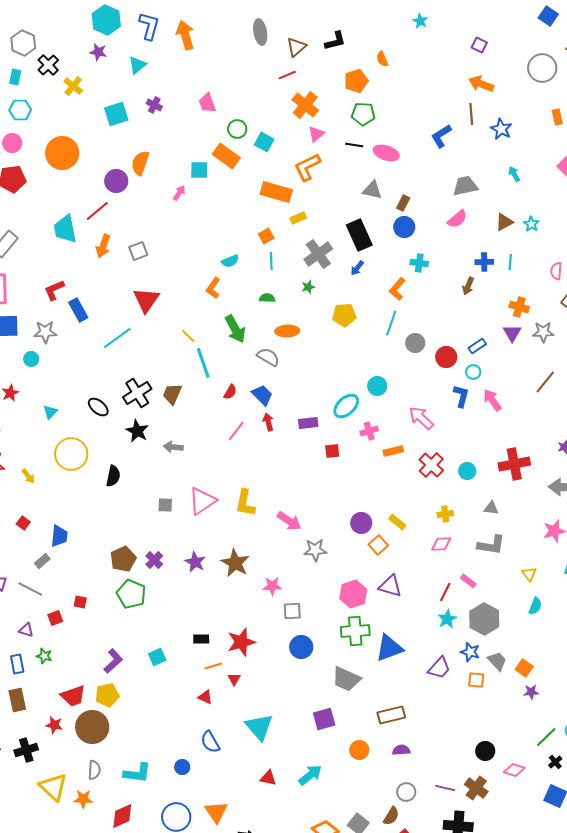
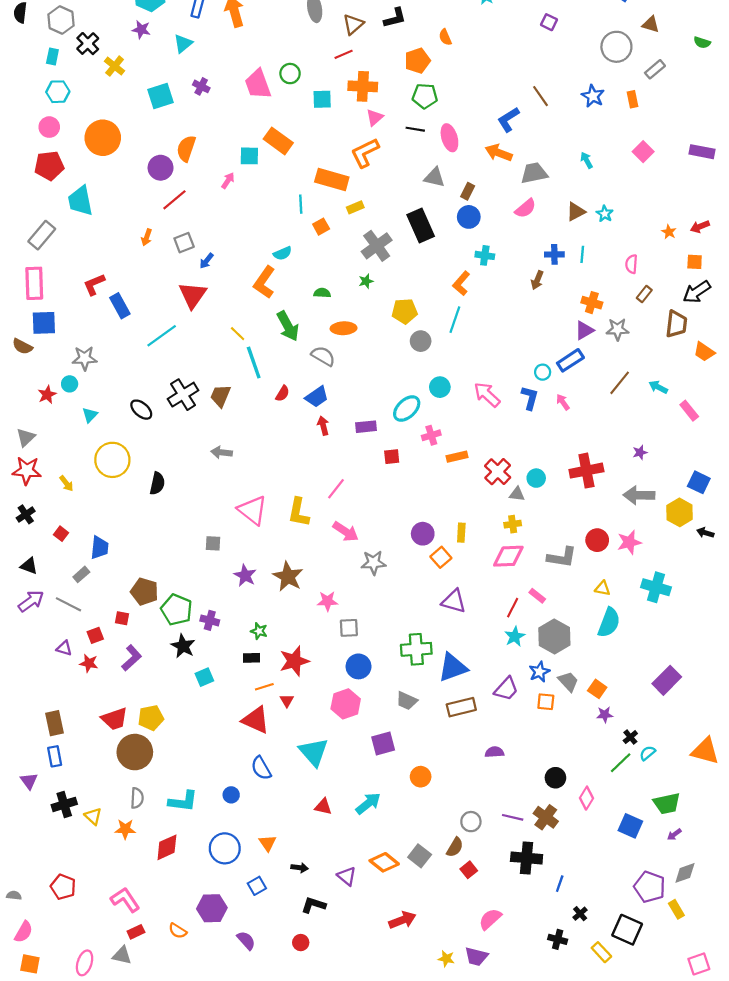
orange arrow: (481, 84) -> (499, 153), moved
pink trapezoid: (207, 103) -> (258, 84), size x1.4
orange cross: (305, 105) -> (363, 86), turned -36
brown line: (471, 114) -> (540, 96), turned -30
green circle: (237, 129) -> (290, 74), moved
blue star: (501, 129) -> (593, 96), moved
cyan square: (264, 142) -> (322, 99), moved, turned -30
pink ellipse: (386, 153) -> (449, 138), turned 55
red line: (97, 211) -> (174, 200), moved
cyan trapezoid: (65, 229) -> (80, 201), moved
orange arrow: (103, 246) -> (147, 237), size x0.7
cyan line: (271, 261) -> (301, 204), moved
blue arrow: (357, 268) -> (207, 261), moved
orange L-shape: (213, 288) -> (264, 282), size x1.4
gray star: (45, 332) -> (85, 358), moved
purple triangle: (512, 333) -> (584, 330), turned 30
gray circle: (415, 343) -> (421, 341), moved
blue rectangle: (477, 346) -> (570, 360), moved, size x1.4
red circle: (446, 357) -> (597, 540), moved
cyan circle: (31, 359) -> (70, 384), moved
blue trapezoid: (262, 395) -> (317, 397), turned 100
pink arrow: (492, 400) -> (563, 402), size x0.7
pink arrow: (421, 418) -> (487, 395), moved
black star: (137, 431) -> (183, 646), moved
pink line: (236, 431) -> (336, 489), moved
pink triangle: (202, 501) -> (253, 510), turned -48
gray square: (165, 505) -> (213, 543), moved
gray triangle: (491, 508) -> (517, 494), moved
yellow rectangle: (397, 522) -> (461, 533), turned 54
pink diamond: (441, 544) -> (508, 556), size x1.4
brown pentagon: (123, 559) -> (144, 592), moved, turned -30
purple cross: (154, 560) -> (210, 620), moved, turned -30
yellow triangle: (529, 574) -> (603, 588), turned -42
pink hexagon: (353, 594) -> (346, 704), moved
cyan semicircle: (535, 606) -> (609, 623), size x1.6
blue star: (470, 652) -> (539, 672), turned 30
green star: (44, 656) -> (259, 631), moved
purple L-shape: (113, 661) -> (132, 658), moved
blue rectangle: (17, 664) -> (55, 756), moved
gray trapezoid: (346, 679) -> (407, 701), size x0.7
red triangle: (205, 697) -> (256, 720), size x1.8
brown rectangle: (391, 715) -> (461, 707), moved
red star: (54, 725) -> (89, 663), moved
black cross: (26, 750) -> (64, 804), moved
purple semicircle: (401, 750) -> (494, 752), moved
black cross: (555, 762) -> (630, 737), moved
pink diamond: (514, 770) -> (586, 798), turned -75
yellow triangle: (53, 787) -> (93, 816), size x0.6
orange triangle: (216, 812) -> (268, 843), size x0.7

